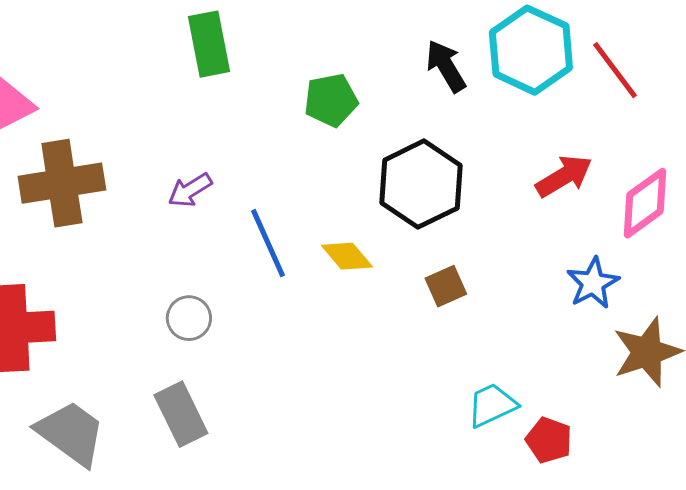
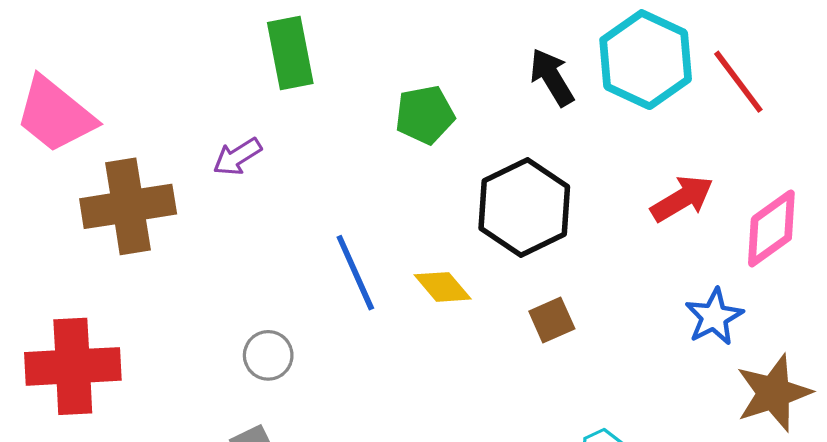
purple arrow: (190, 190) -> (237, 157), moved

